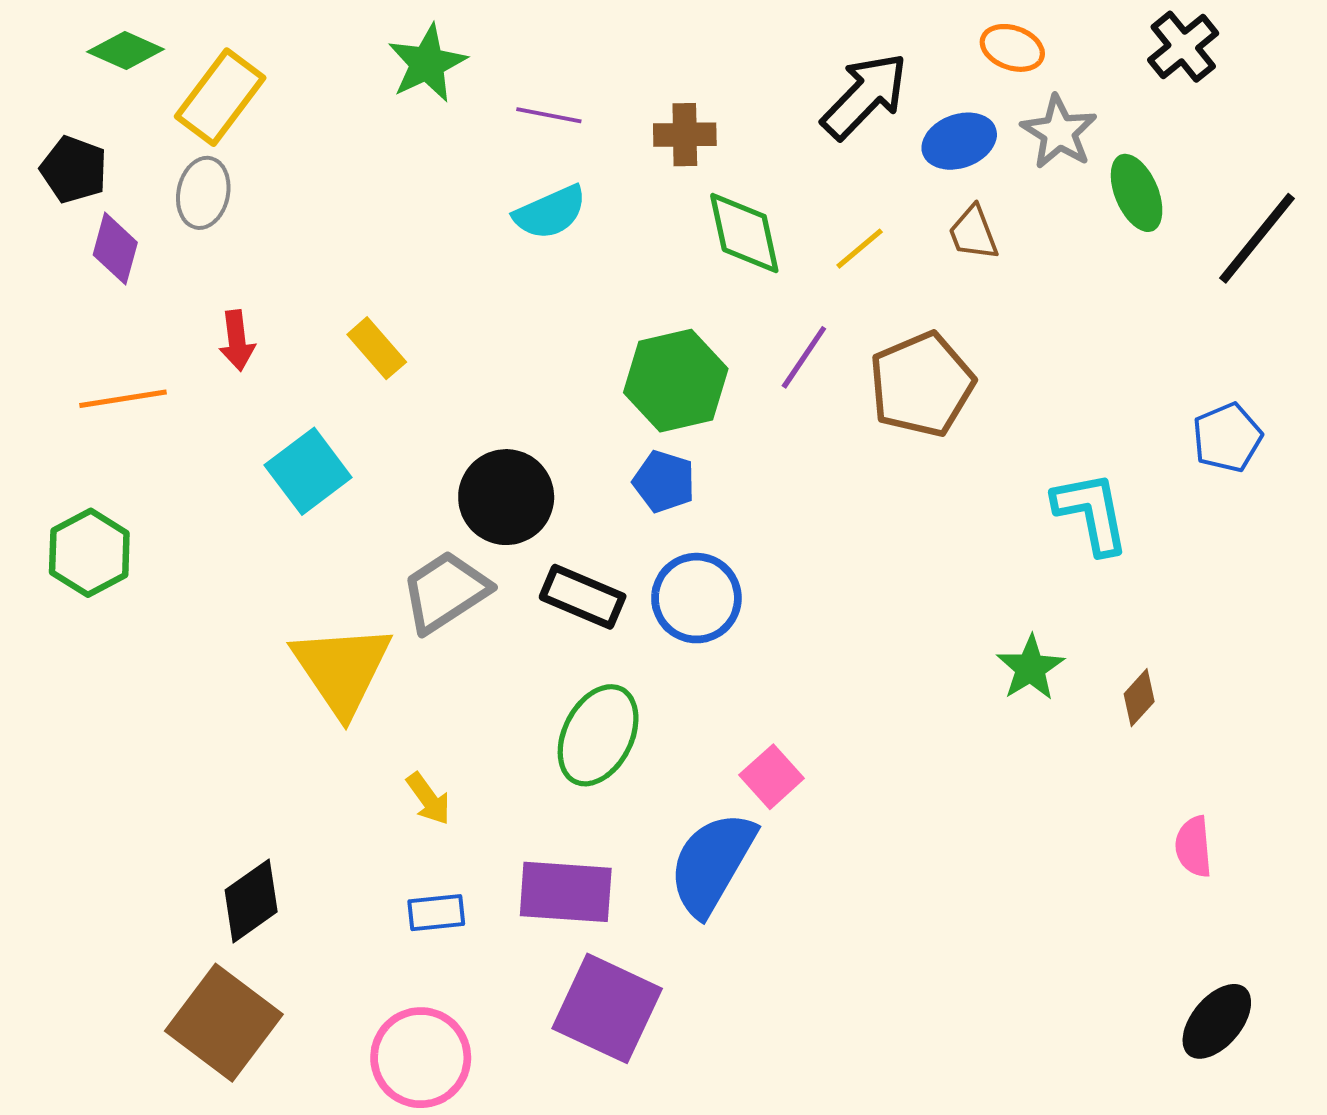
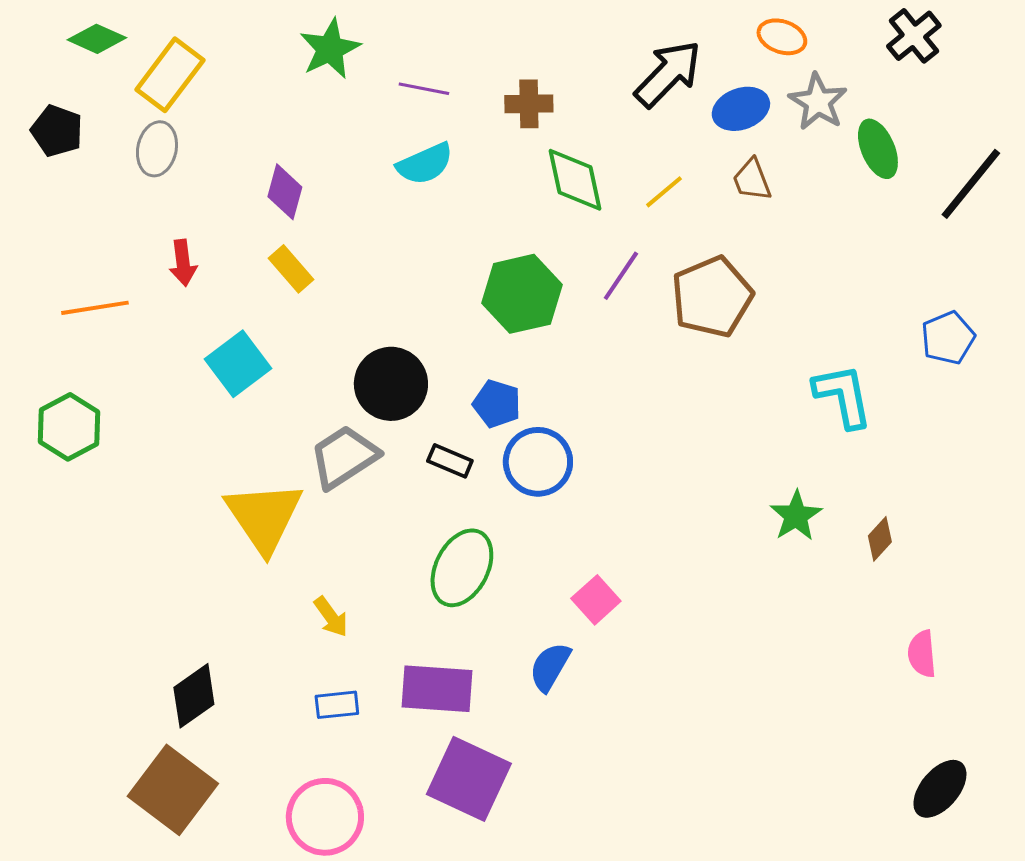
purple diamond: (115, 249) -> (285, 192), moved
blue pentagon: (664, 482) -> (497, 404), moved
black rectangle: (583, 597) -> (450, 461), size x0.7
blue semicircle: (712, 863) -> (550, 667), size x0.6

